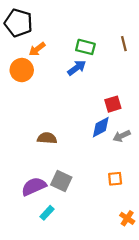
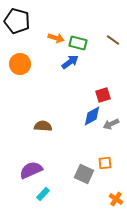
brown line: (124, 44) -> (113, 40), turned -40
orange arrow: (37, 49) -> (56, 38), moved, turned -126
gray square: (61, 181) -> (84, 174), moved

